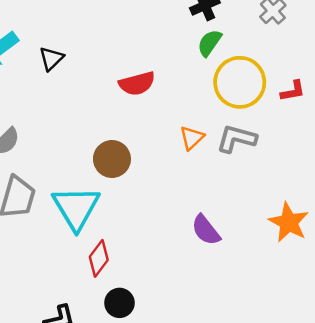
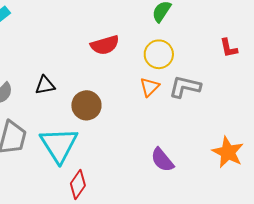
black triangle: (51, 58) -> (45, 85), moved, turned 35
yellow circle: (240, 82) -> (159, 54), moved, size x0.7
red L-shape: (293, 91) -> (229, 48), turned 90

